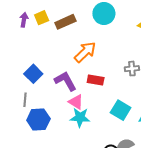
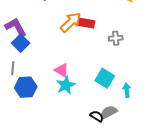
red rectangle: (96, 80) -> (87, 23), moved
purple L-shape: (65, 81) -> (16, 27), moved
cyan star: (80, 117) -> (66, 85), turned -30

